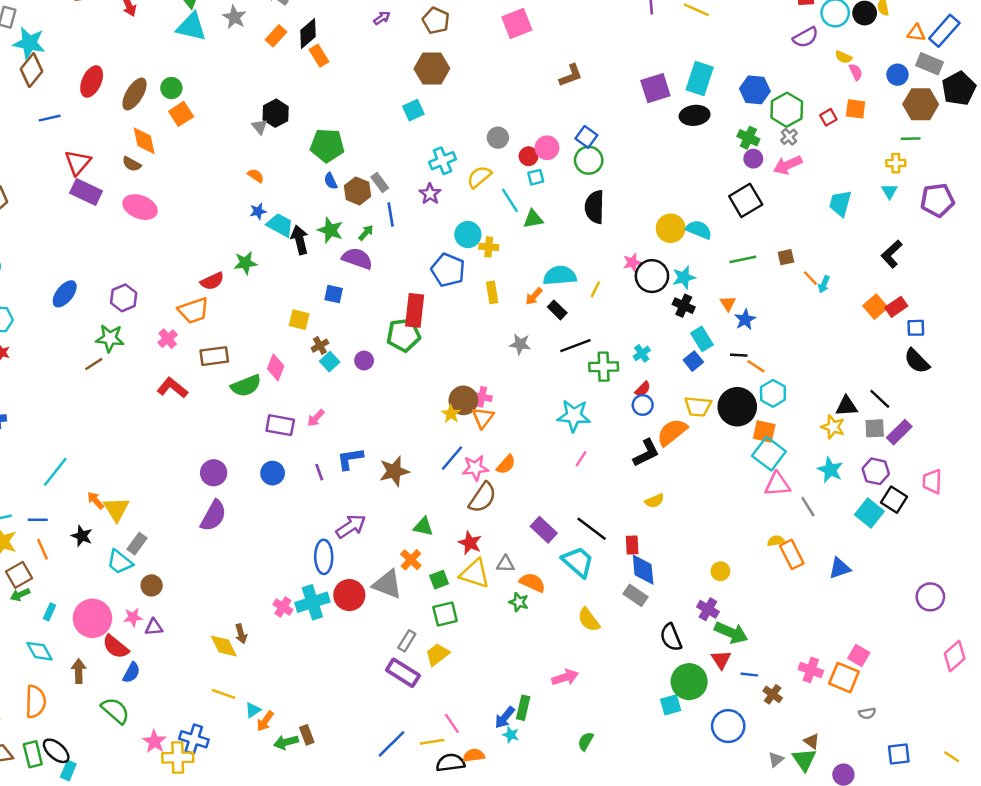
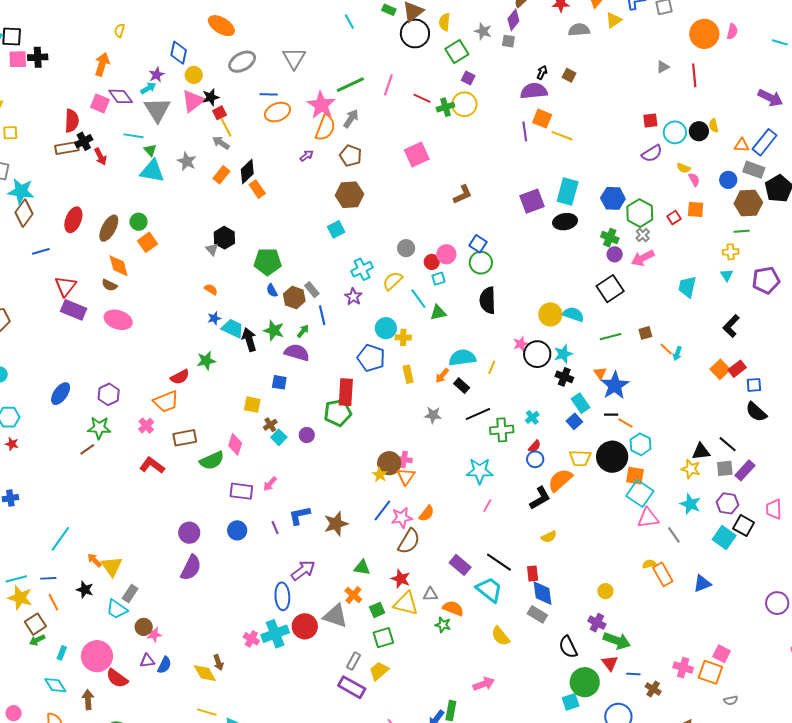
blue star: (745, 320) -> (615, 385), size x1.6
pink star: (133, 617) -> (154, 634), moved
blue semicircle: (131, 673) -> (164, 665), moved

